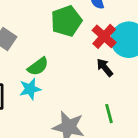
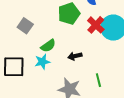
black arrow: (105, 67) -> (75, 56), moved, turned -64

